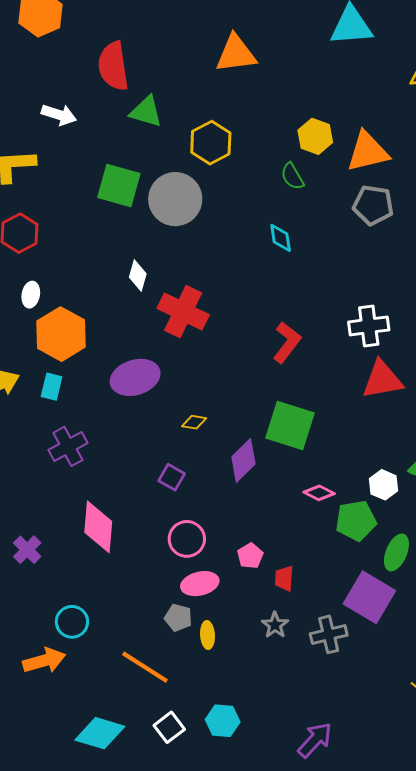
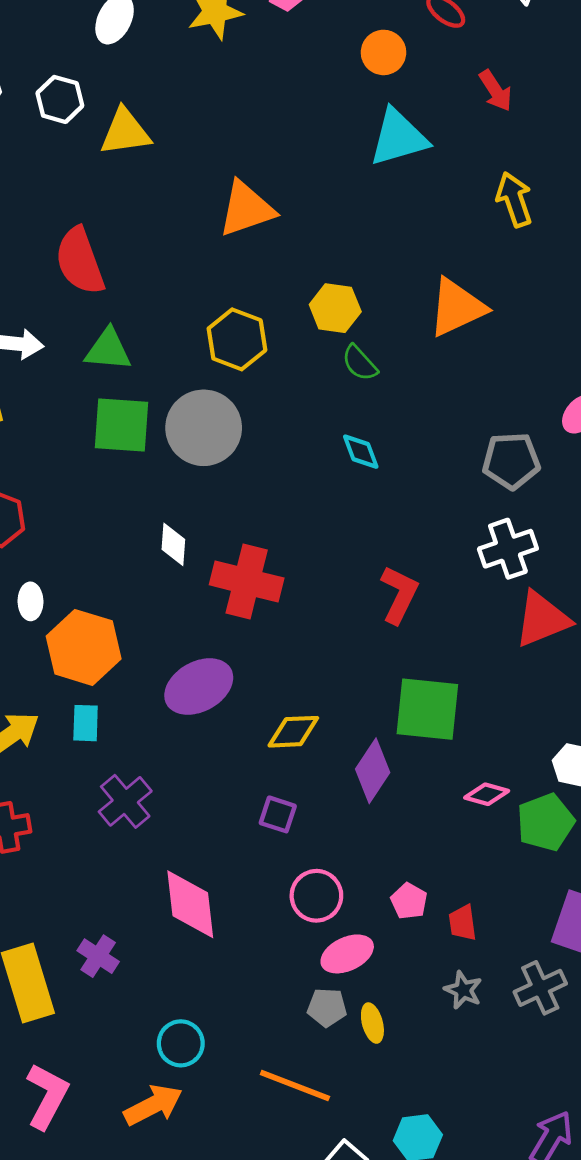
green triangle: (146, 112) -> (108, 350), moved
yellow hexagon: (315, 136) -> (335, 308), moved
gray pentagon: (373, 205) -> (511, 461), moved
yellow diamond: (194, 422) -> (293, 732), size x1.5

